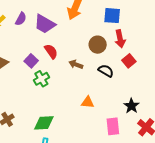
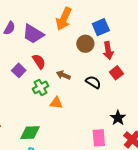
blue square: (112, 16) -> (101, 27), turned -30
brown circle: (98, 45) -> (85, 44), moved
green cross: (41, 79) -> (41, 87), moved
orange triangle: (88, 102) -> (56, 103), moved

